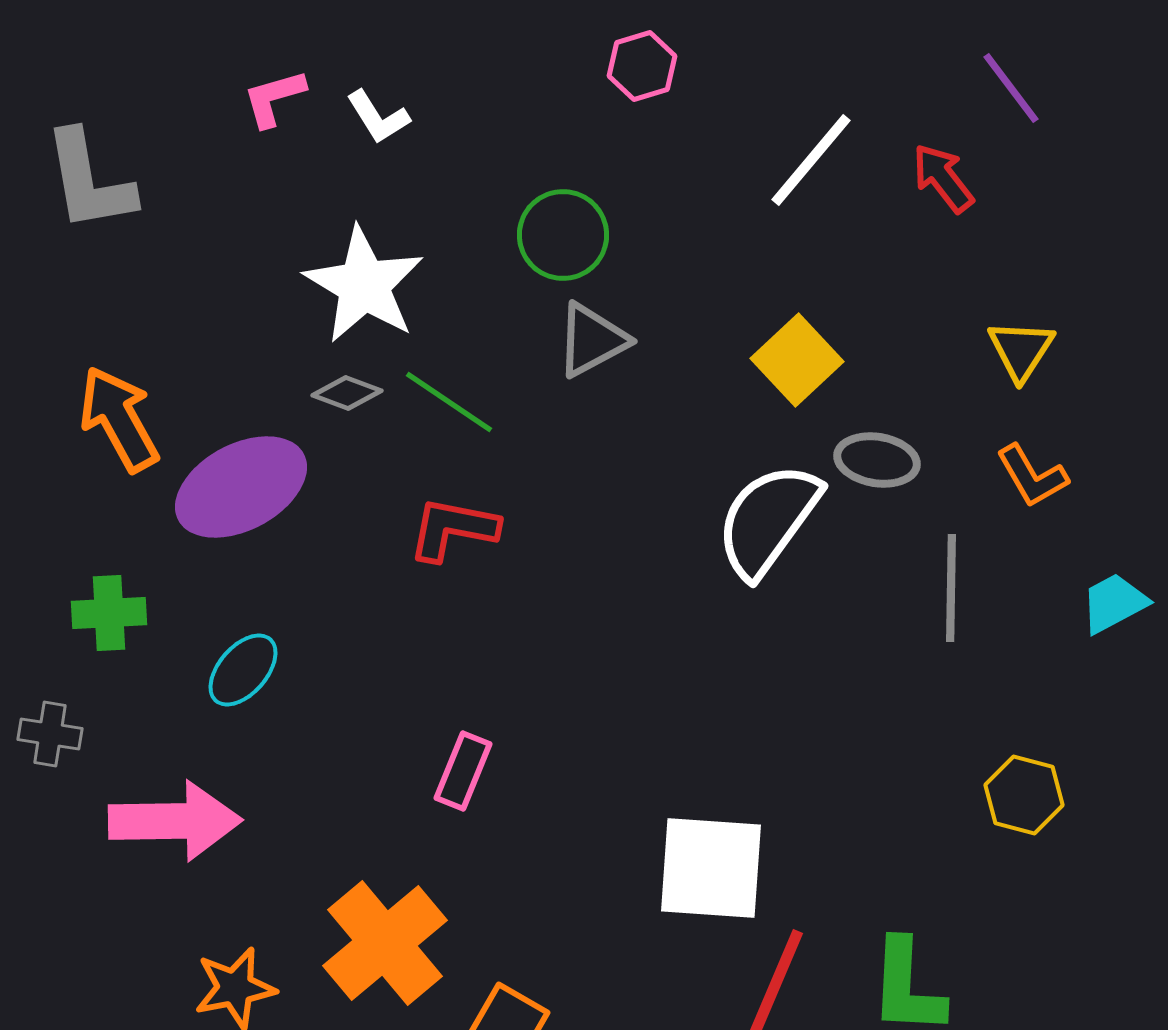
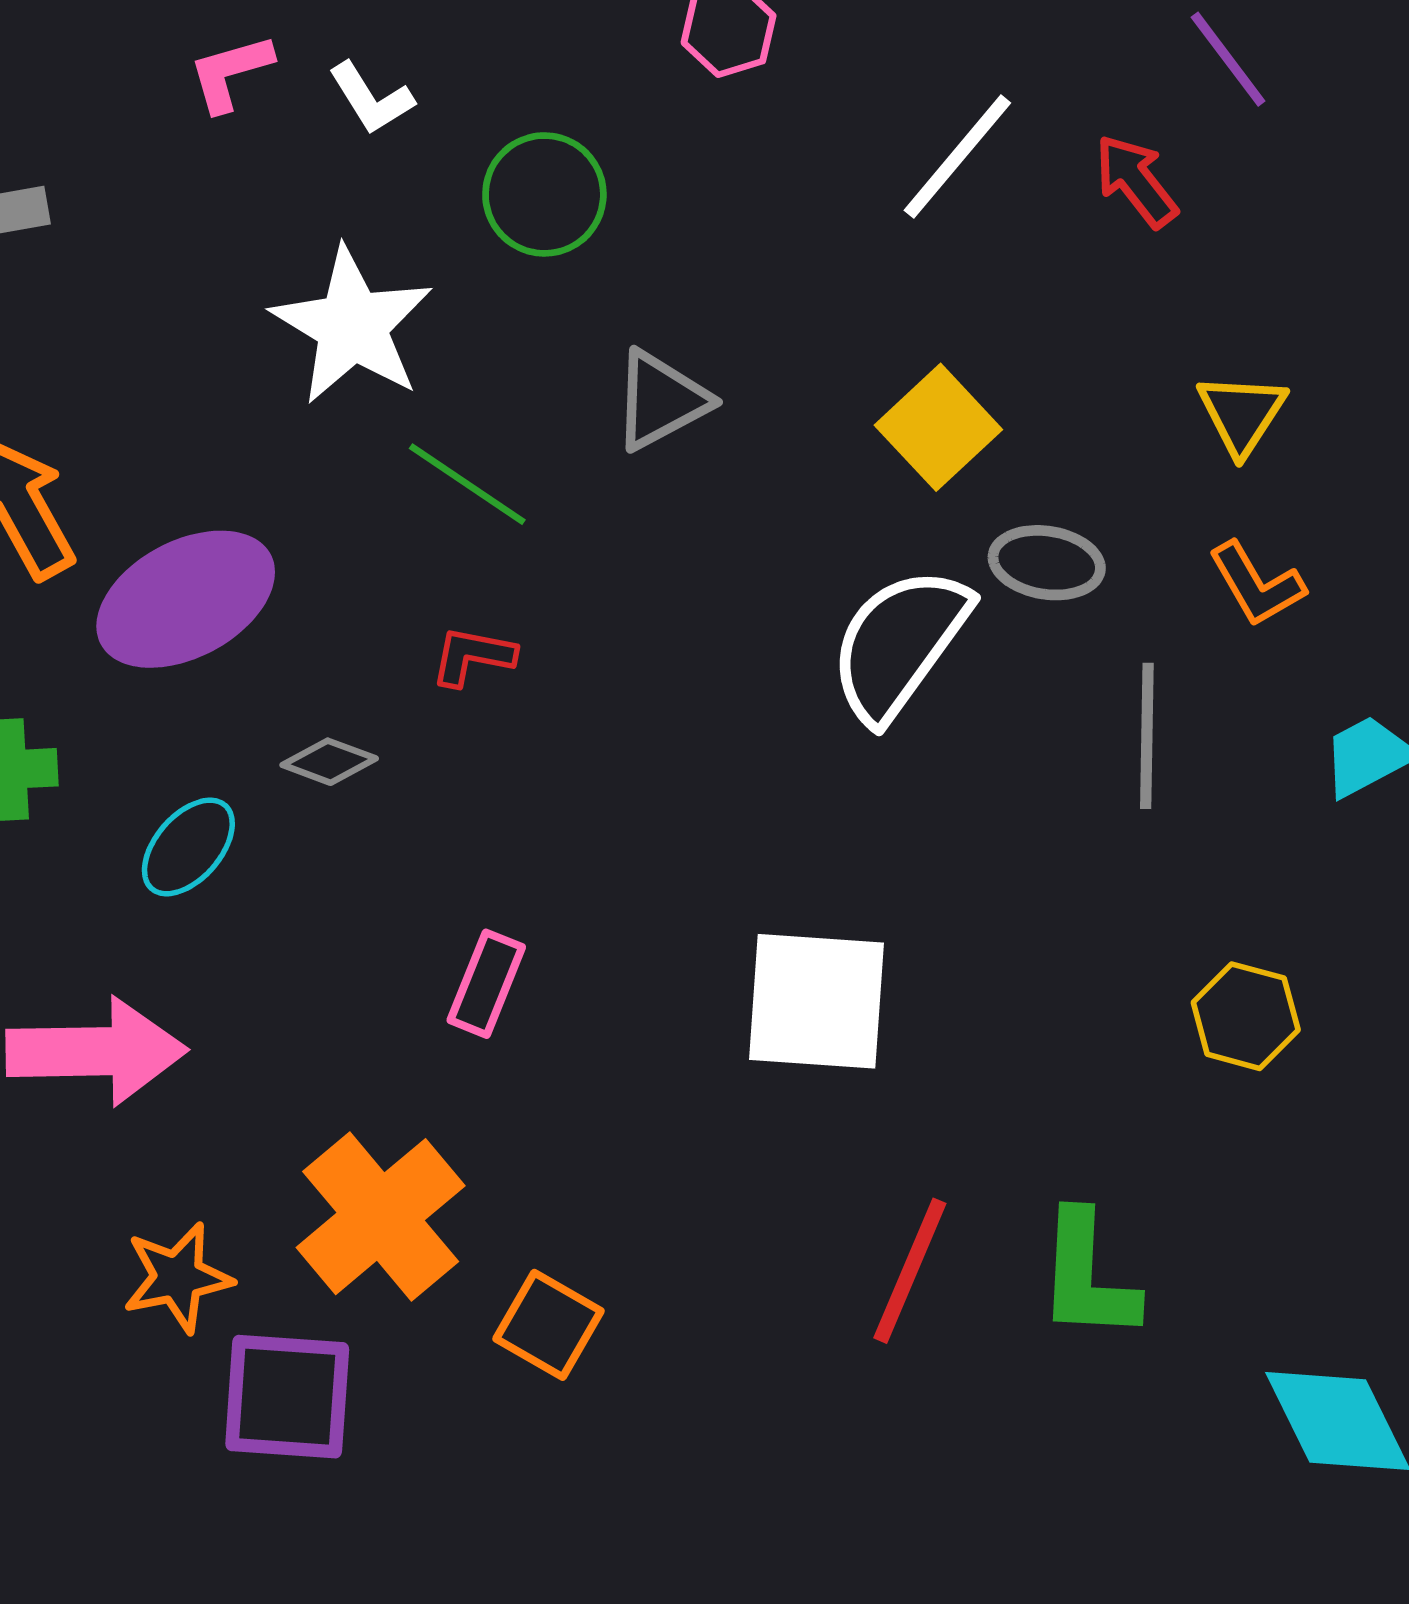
green circle: (563, 235) -> (544, 194), moved
gray diamond: (347, 393) -> (329, 762), moved
red L-shape: (453, 529) -> (473, 656), size x0.7
white square: (711, 868) -> (817, 1001), moved

